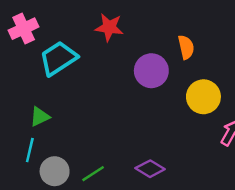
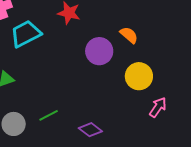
orange semicircle: (186, 47) -> (129, 35), turned -42
green line: (93, 174) -> (49, 115), moved

